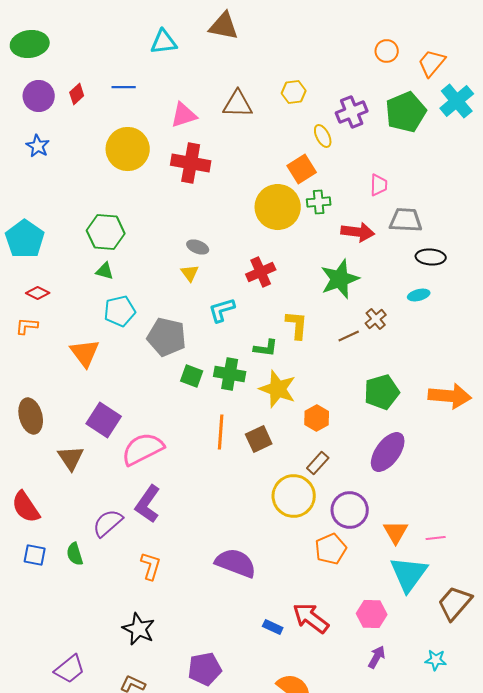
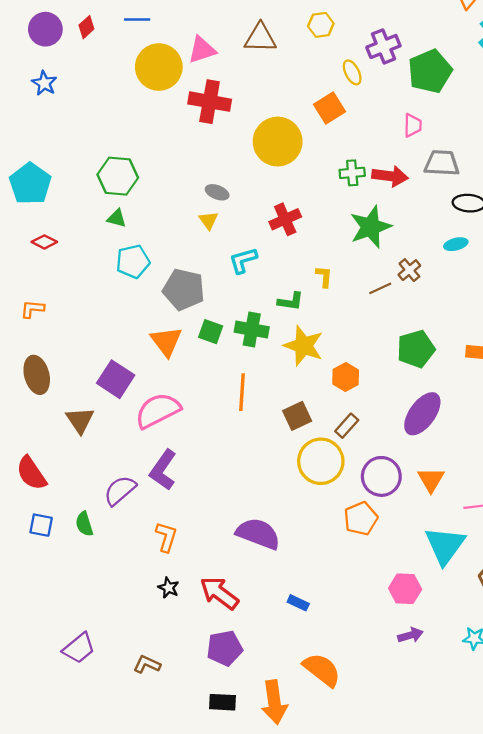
green pentagon: (406, 112) -> (430, 71), moved
yellow circle: (128, 149) -> (159, 67), moved
green cross: (319, 202) -> (352, 173), moved
yellow circle: (278, 207) -> (278, 142), moved
yellow L-shape: (297, 325) -> (324, 277), size x0.7
orange L-shape: (27, 326) -> (32, 309), moved
orange triangle: (85, 353) -> (166, 341), moved
brown square: (259, 439) -> (297, 416), moved
orange triangle: (396, 532) -> (431, 480), moved
red arrow: (311, 618) -> (219, 593), moved
black star: (139, 629) -> (169, 588), moved, size x0.6
purple arrow: (377, 657) -> (410, 635), turned 45

